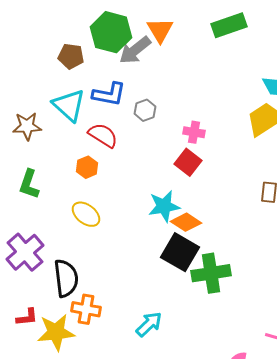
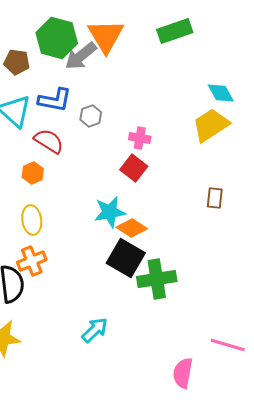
orange triangle: (160, 30) -> (106, 36), size x1.4
yellow ellipse: (86, 214) -> (32, 220), turned 44
orange cross: (86, 309) -> (32, 261), moved, turned -32

